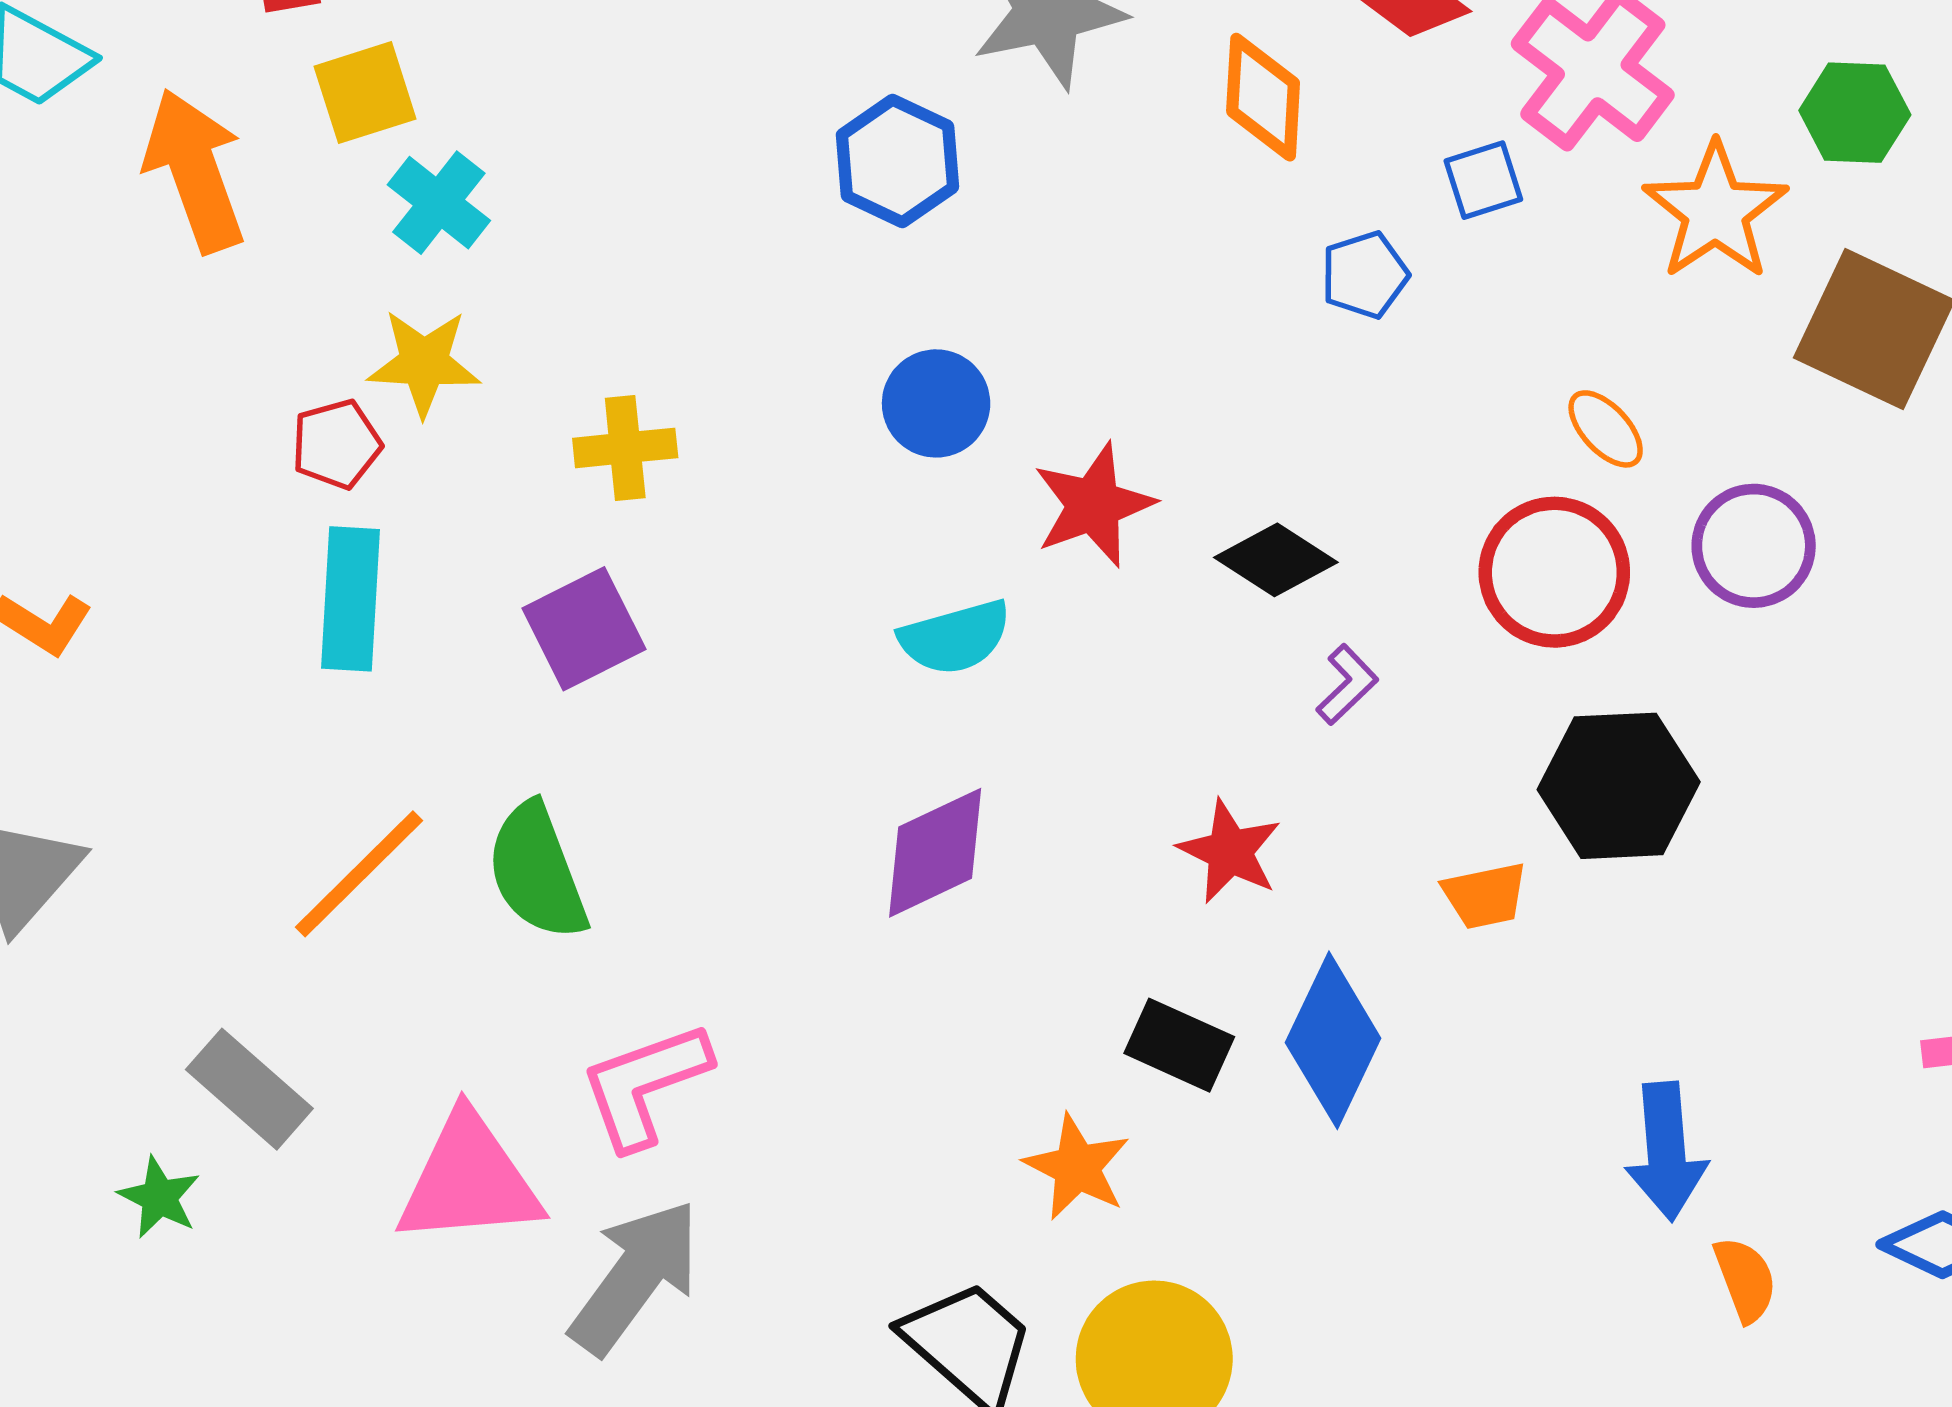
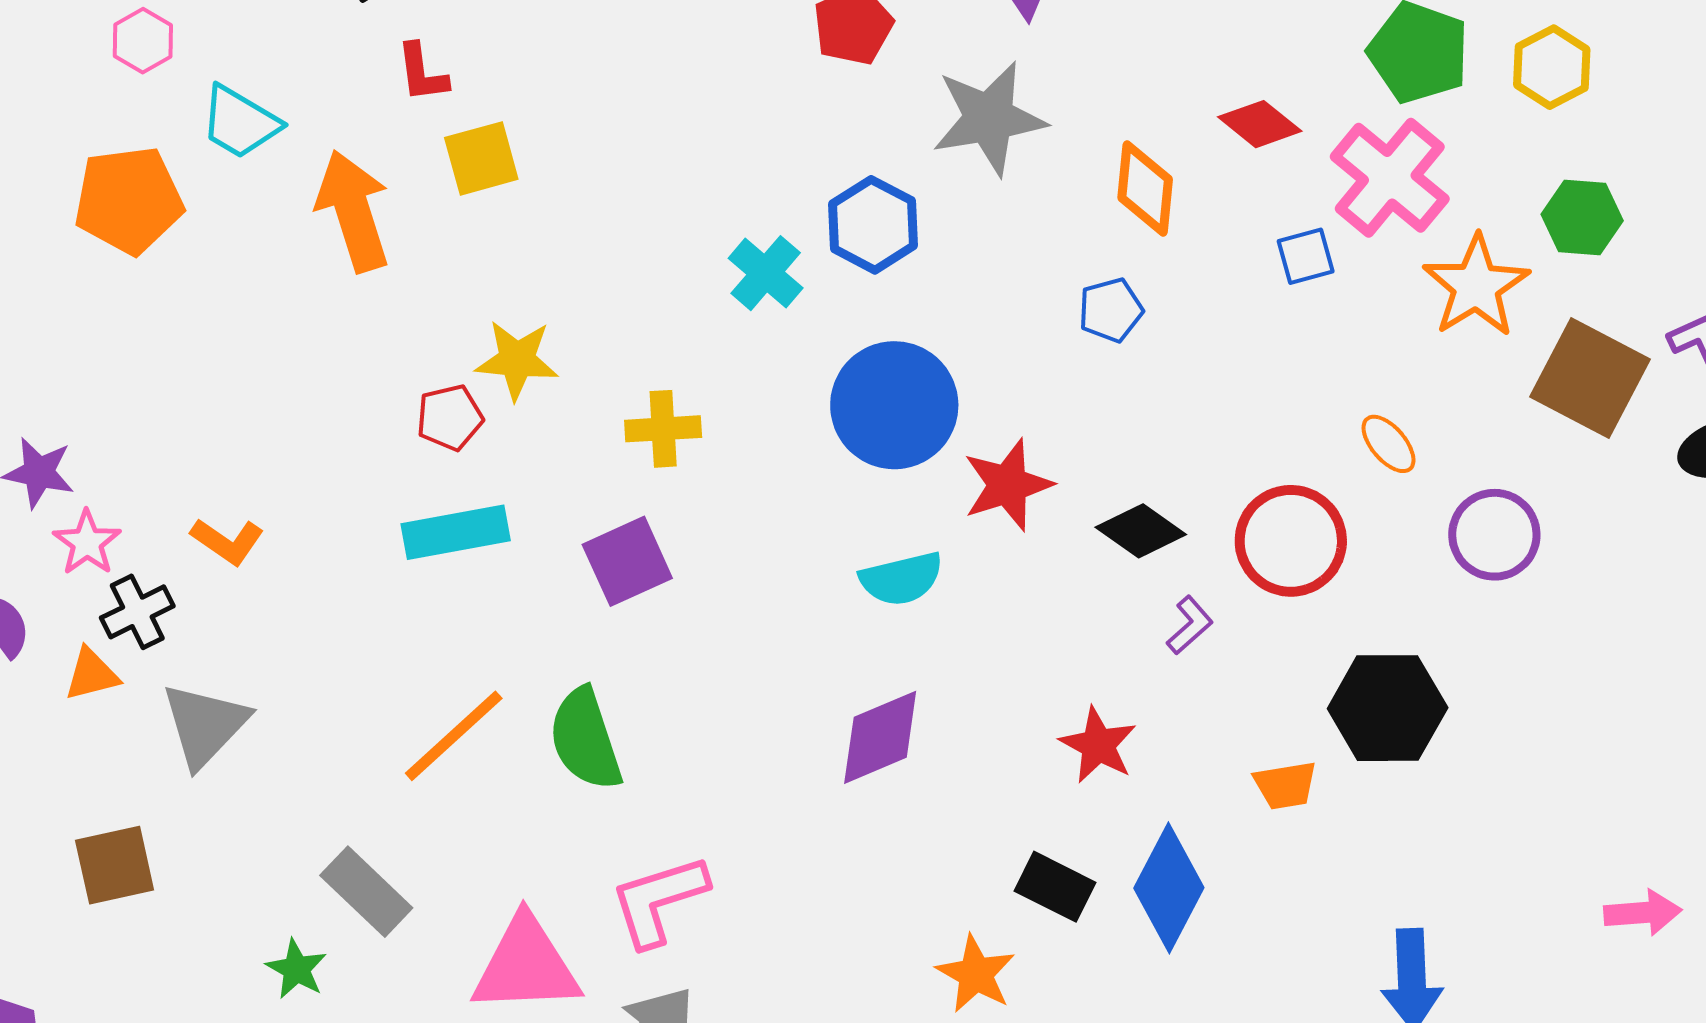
cyan cross: (439, 203) -> (766, 273), moved
blue pentagon: (1365, 275) -> (1111, 310), moved
blue circle: (936, 403) -> (894, 405), size x1.6
red circle: (1554, 572) -> (1291, 541), moved
cyan rectangle: (351, 599) -> (456, 532), turned 74

